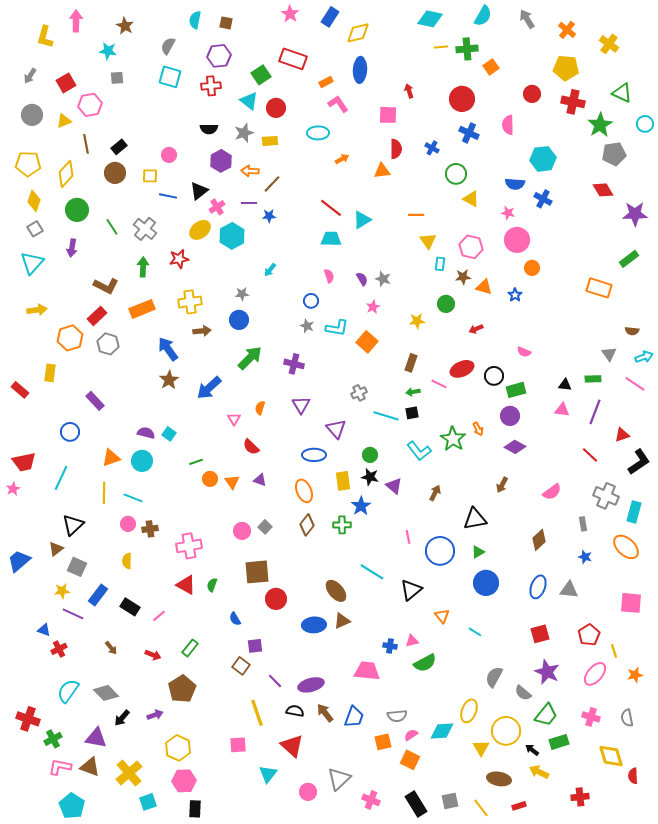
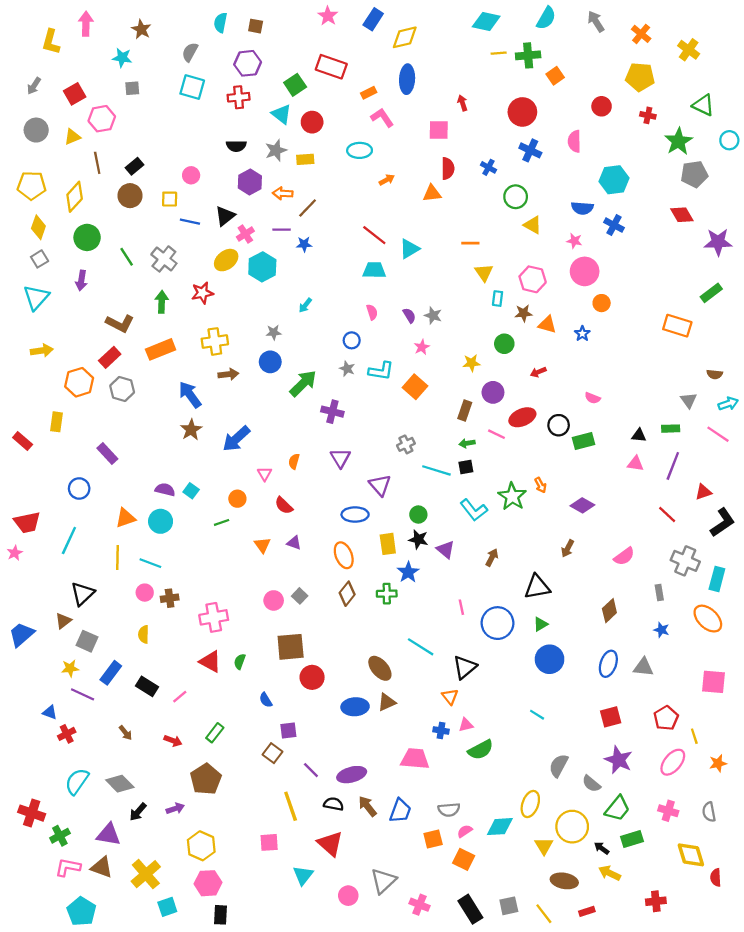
red cross: (573, 102) -> (648, 115), size x0.6
green arrow: (250, 358) -> (303, 383), moved
purple circle: (510, 416) -> (493, 392), moved
orange circle: (210, 479) -> (237, 499), moved
orange triangle: (442, 616) -> (450, 697), moved

